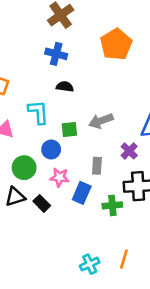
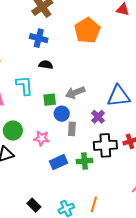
blue circle: (51, 149) -> (62, 114), moved
blue rectangle: (82, 193) -> (58, 162), moved, turned 42
black rectangle: (42, 203) -> (34, 205), moved

